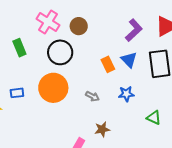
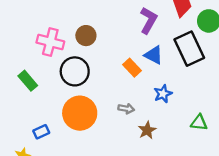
green triangle: (154, 118) -> (199, 123), moved
brown star: (102, 129) -> (147, 130), moved

